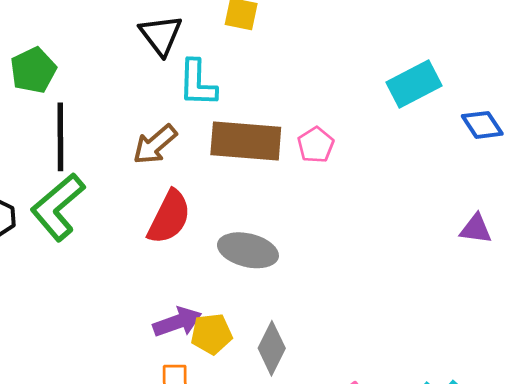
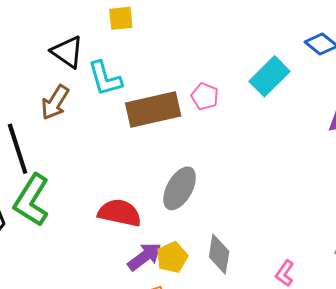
cyan rectangle: (414, 84) -> (269, 76), moved
brown arrow: (155, 145) -> (55, 102), moved
red semicircle: (169, 217) -> (120, 213), moved, turned -87
gray ellipse: (248, 250) -> (180, 188), turned -57

